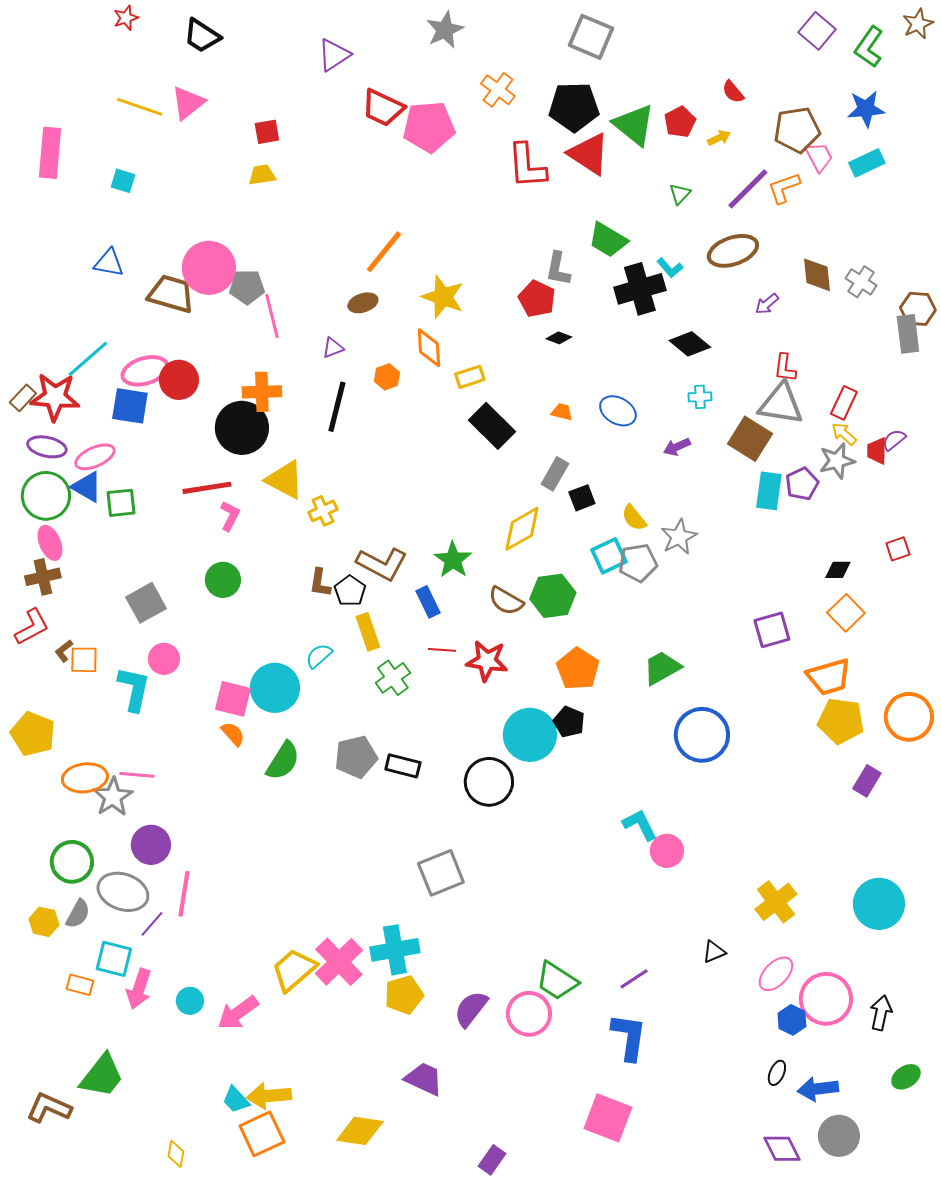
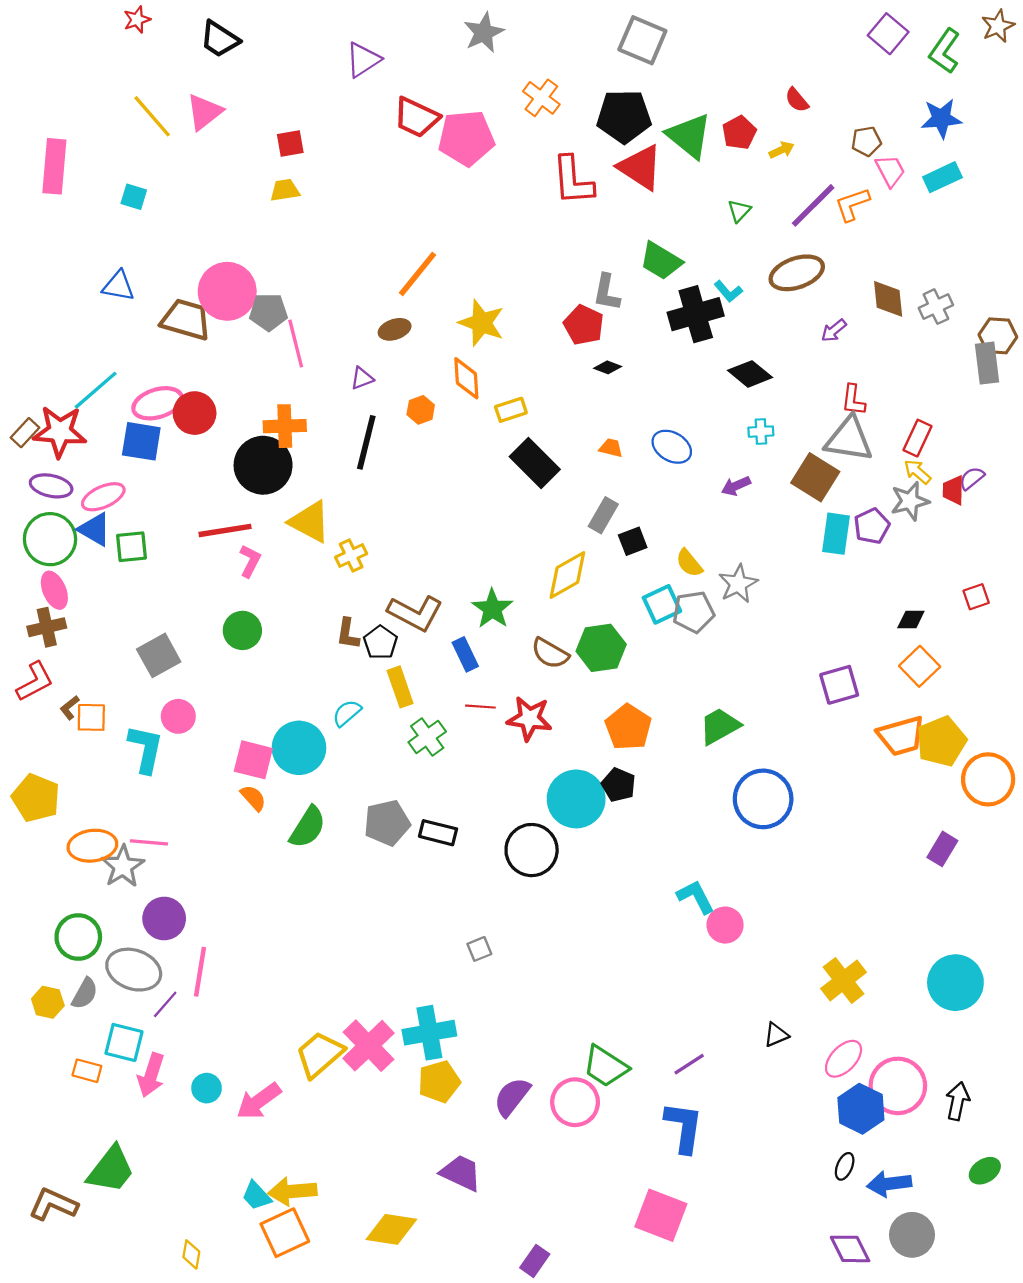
yellow line: (140, 107) -> (152, 116), turned 30
brown pentagon: (797, 130) -> (866, 141), size x0.6
gray cross: (861, 282) -> (936, 307), turned 32
yellow pentagon: (841, 721) -> (941, 741), moved, turned -30
gray square: (441, 873) -> (479, 949), size x0.5
blue hexagon: (792, 1020) -> (861, 1109), size x1.5

